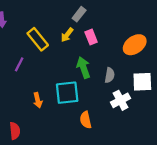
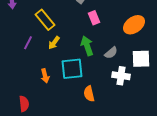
yellow arrow: (67, 35) -> (54, 43), moved
gray semicircle: (110, 75) -> (111, 53), turned 40
white cross: (121, 100) -> (121, 76), turned 36

